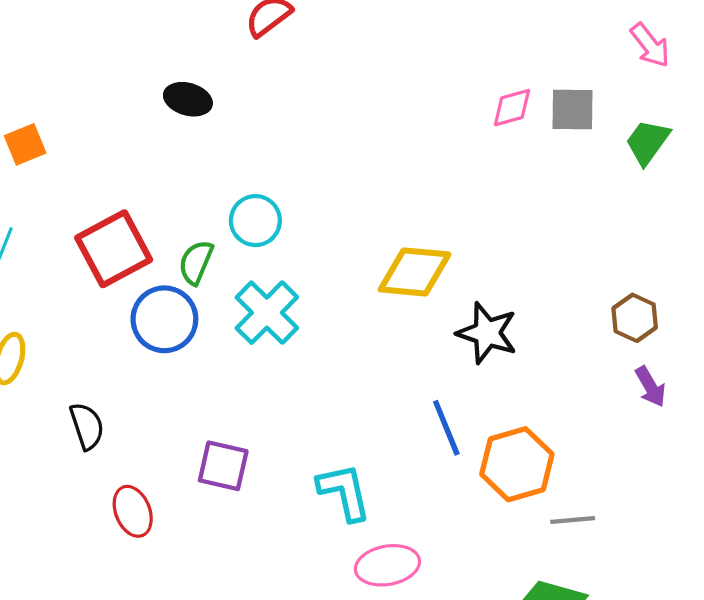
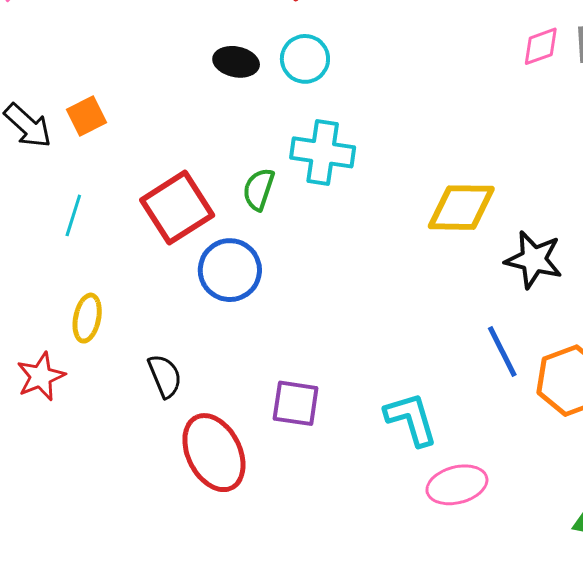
cyan circle: (255, 221) -> (305, 59), moved
green semicircle: (196, 262) -> (259, 189), moved
cyan cross: (267, 313) -> (323, 152), moved, turned -32
red ellipse: (133, 511) -> (214, 453), size x1.6

